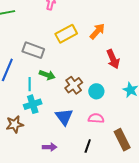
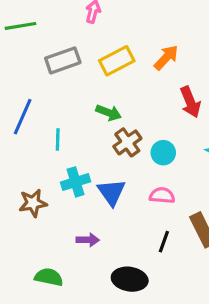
gray rectangle: (33, 50) -> (63, 60), moved, turned -40
green arrow: (47, 75) -> (109, 113), moved
cyan cross: (33, 104) -> (76, 182), moved
black line: (88, 146) -> (164, 242), moved

